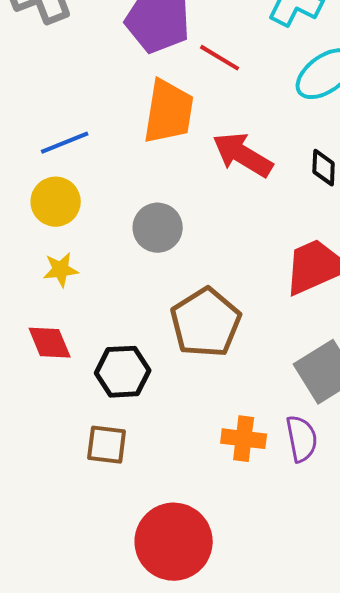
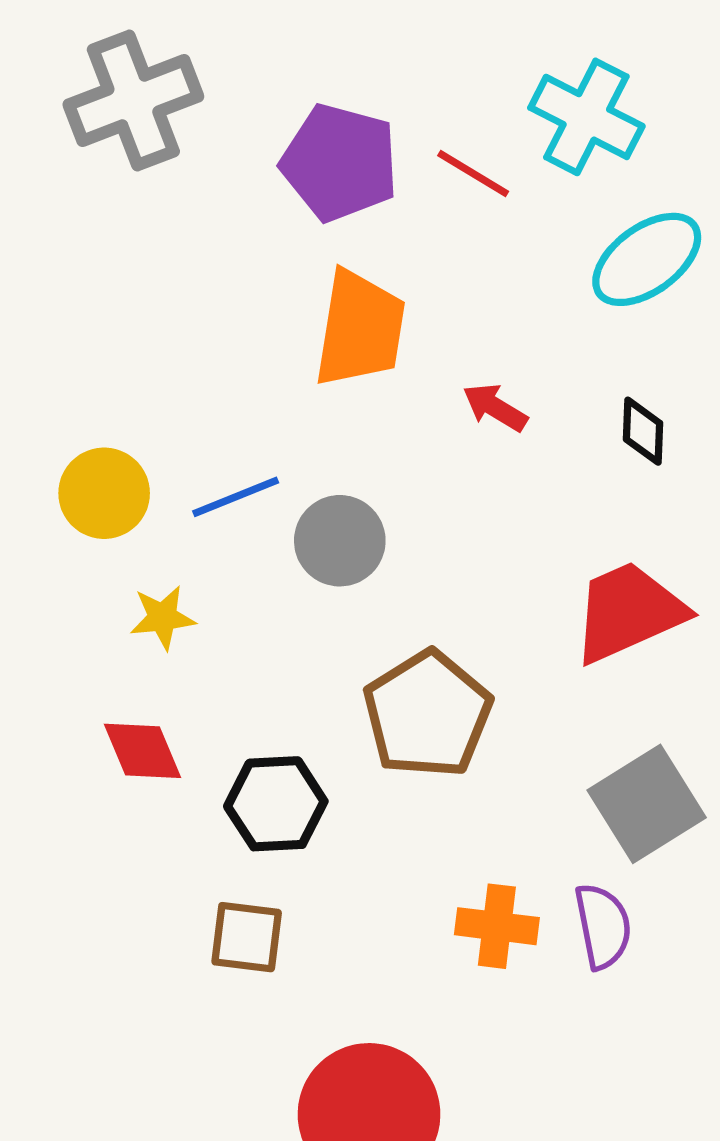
red line: (220, 58) -> (473, 174), moved
blue line: (65, 143) -> (236, 497), moved
red arrow: (243, 155) -> (495, 407), size x0.6
yellow circle: (56, 202) -> (104, 493), moved

